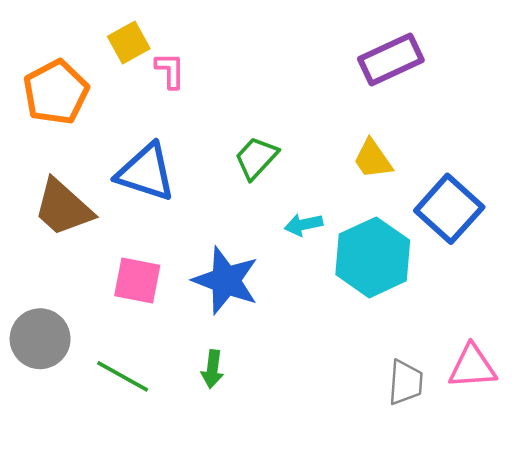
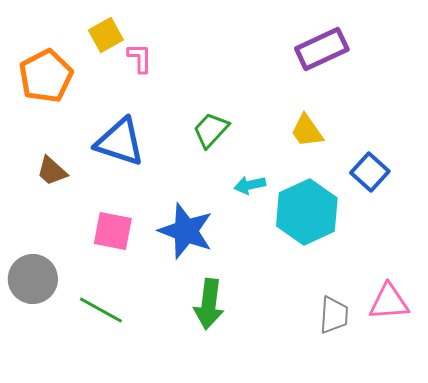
brown trapezoid: (63, 208) -> (52, 171), size x0.6
blue square: (449, 209) -> (370, 172), size x0.7
green arrow: (212, 369) -> (209, 304), moved, size x1.6

